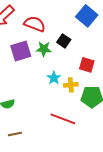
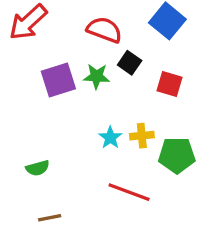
red semicircle: (35, 24) -> (104, 30), moved
red square: (87, 65) -> (170, 84), moved
cyan star: (54, 78) -> (110, 138), moved

